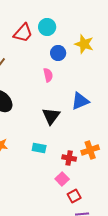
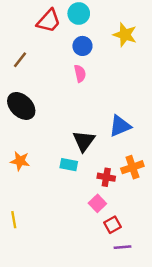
blue circle: (58, 53) -> (82, 46), moved
blue triangle: (80, 101) -> (120, 126), moved
black triangle: (51, 116) -> (84, 141), moved

